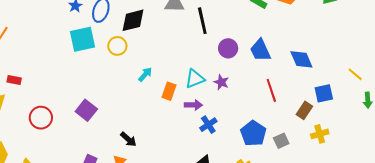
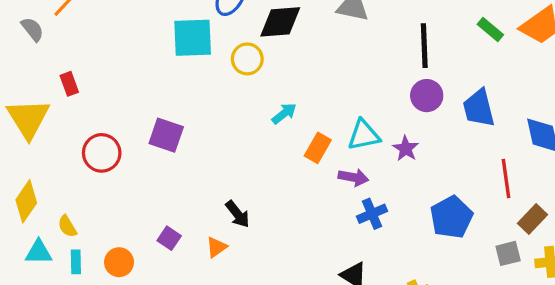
black line: (202, 21) -> (424, 46), moved
red rectangle: (14, 80) -> (69, 84), turned 48
red line: (271, 90) -> (506, 179), moved
purple square: (86, 110) -> (166, 135), moved, turned -30
blue pentagon: (253, 133) -> (451, 217), moved
gray square: (281, 141) -> (508, 253), moved

